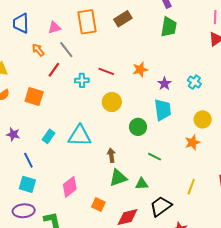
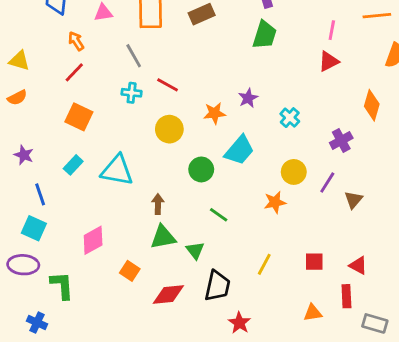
gray line: (66, 50) -> (134, 56), moved
red line: (54, 70) -> (74, 72), moved
orange star: (140, 70) -> (214, 113), moved
purple star: (164, 84) -> (248, 98), moved
orange square: (34, 96) -> (79, 117), moved
cyan trapezoid: (163, 110) -> (239, 150), turned 40
green triangle: (142, 184) -> (195, 250), turned 48
black trapezoid: (161, 206) -> (217, 286), turned 130

